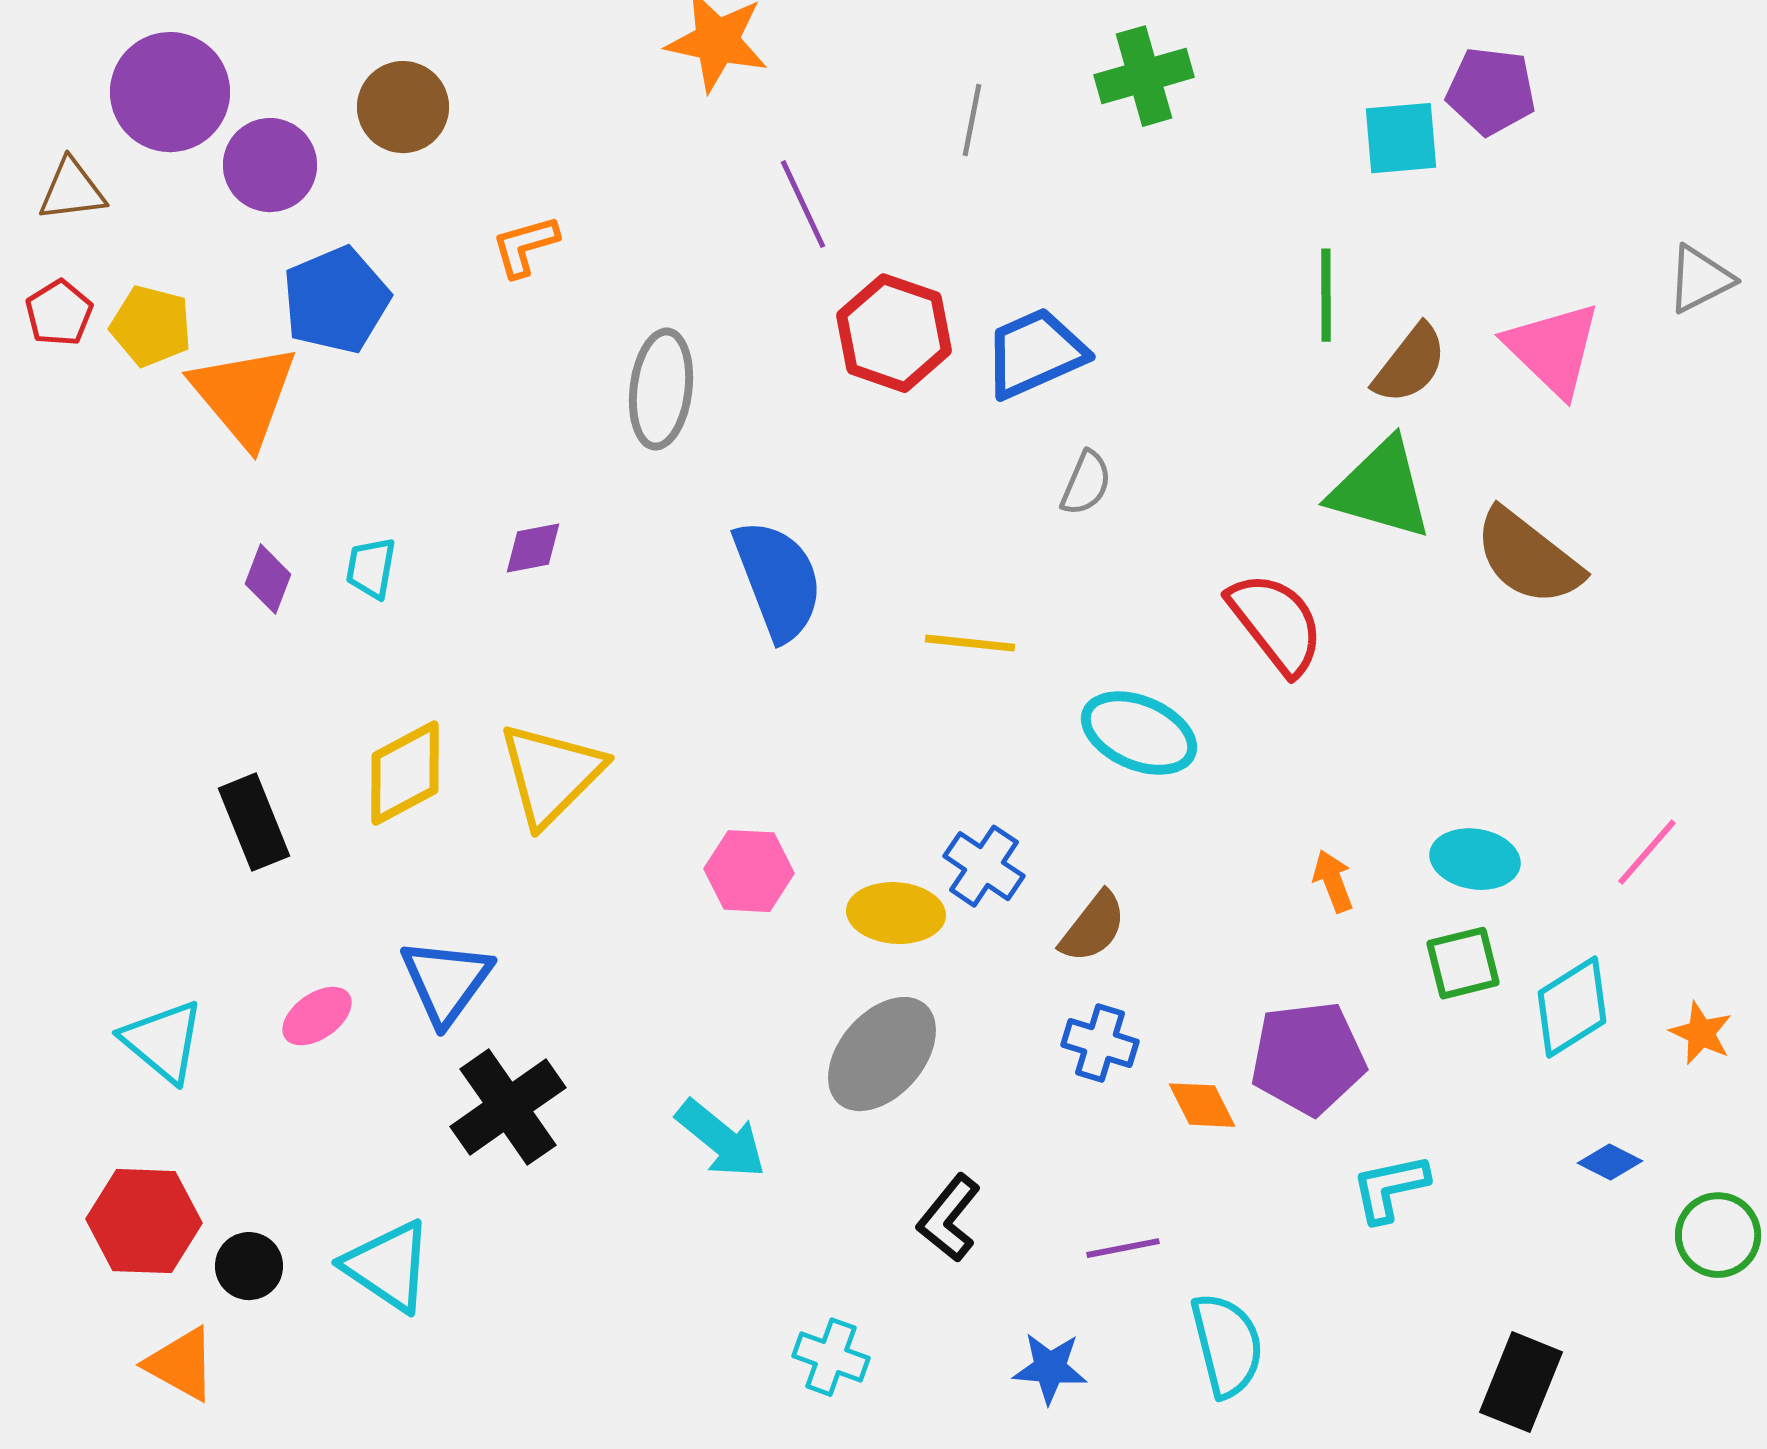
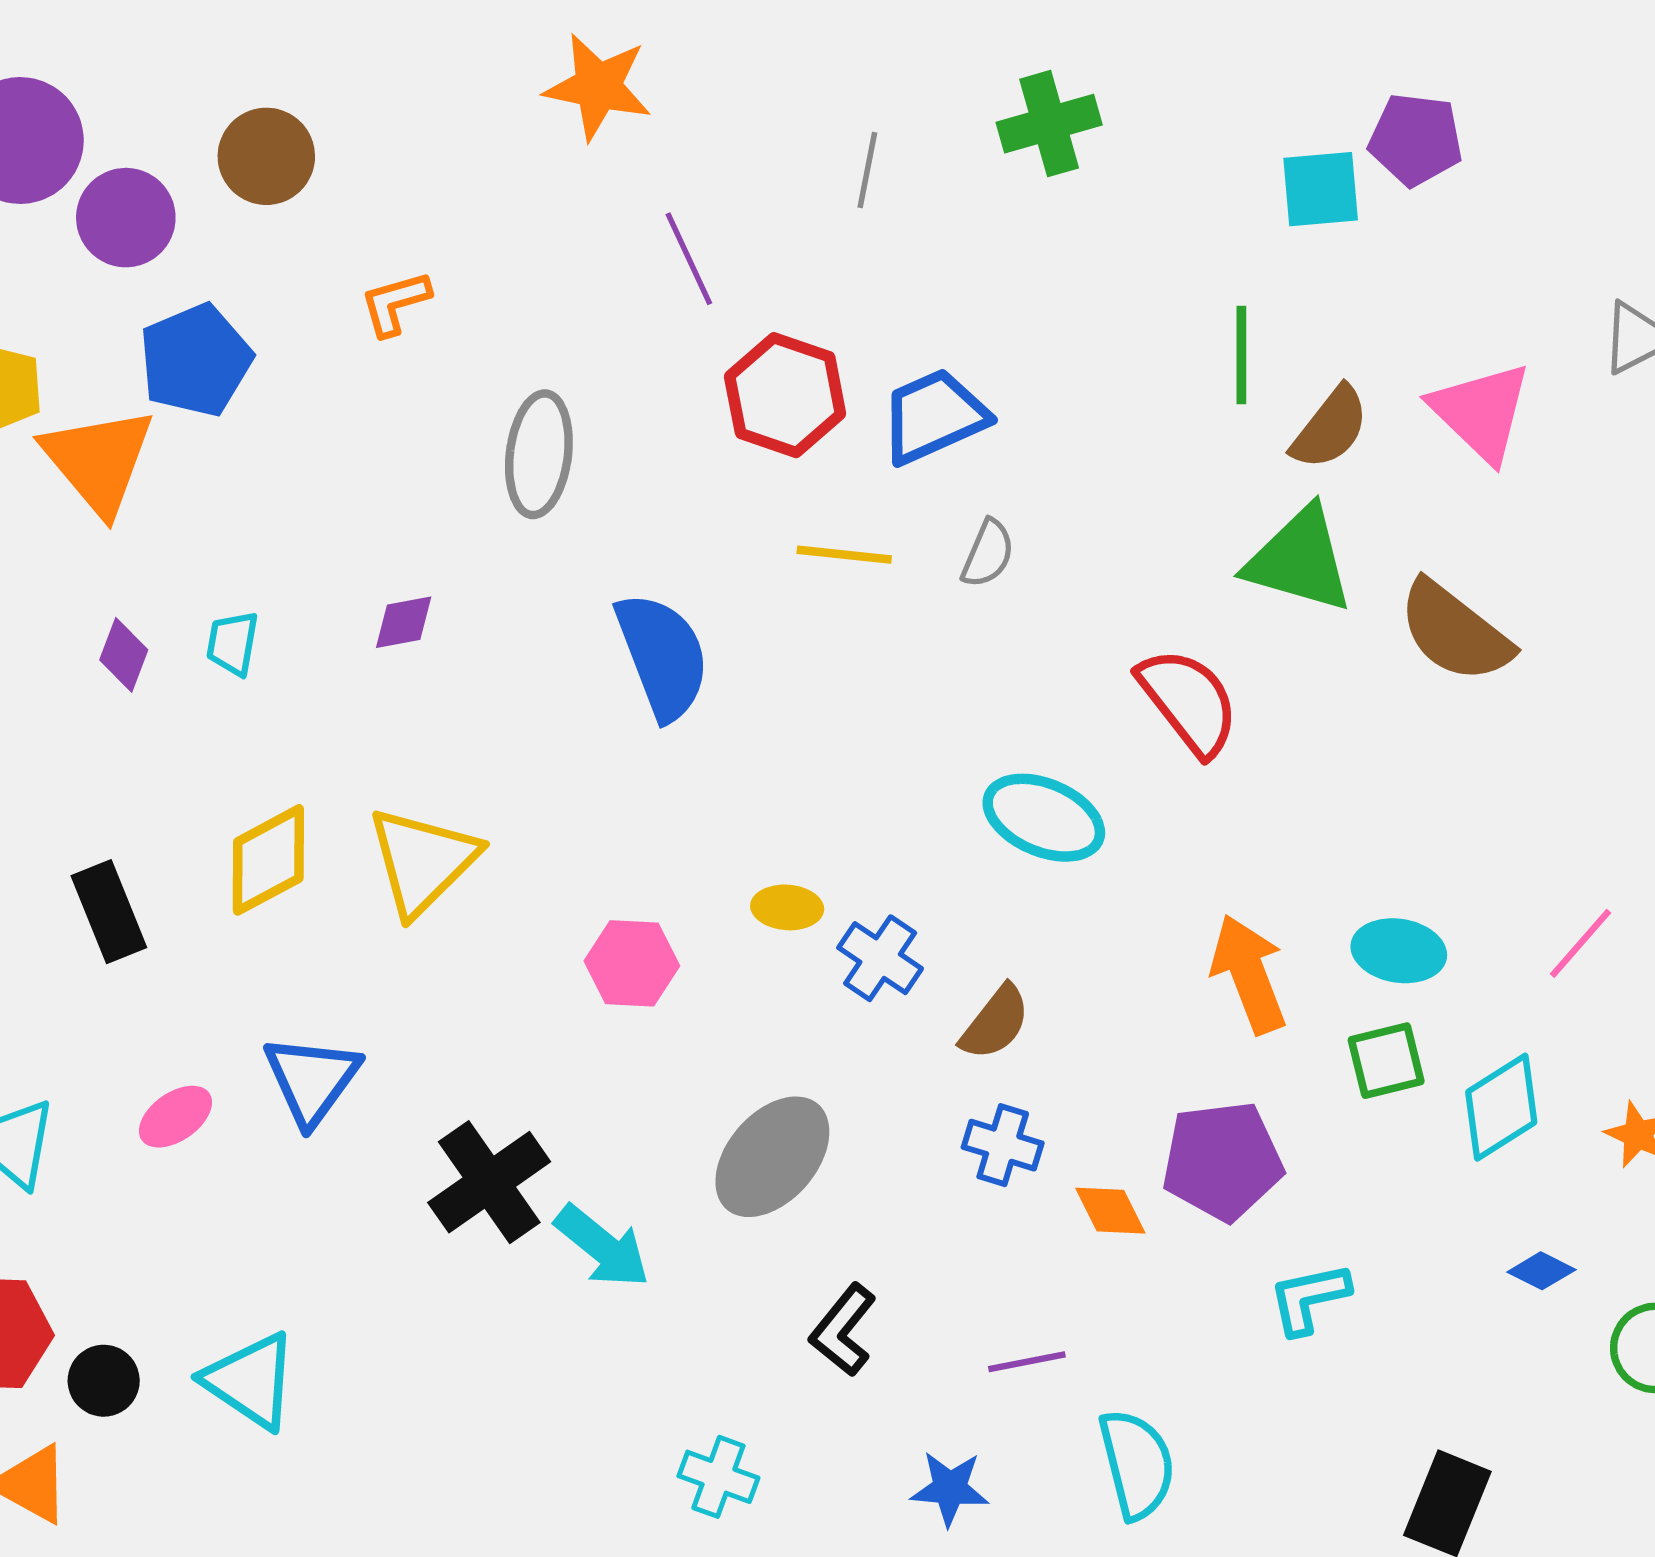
yellow line: (970, 643) -> (844, 555), moved
orange arrow: (1333, 881) -> (1249, 974), size x1.8
yellow ellipse: (896, 913) -> (787, 907), moved, size x0.7
black cross: (508, 1107) -> (489, 1182), moved

